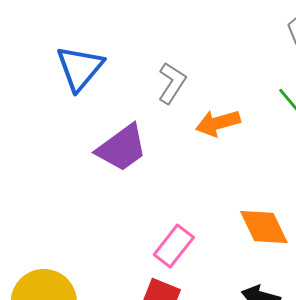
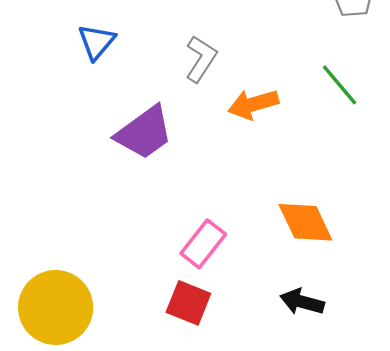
blue triangle: (80, 68) -> (97, 42), size x0.7

